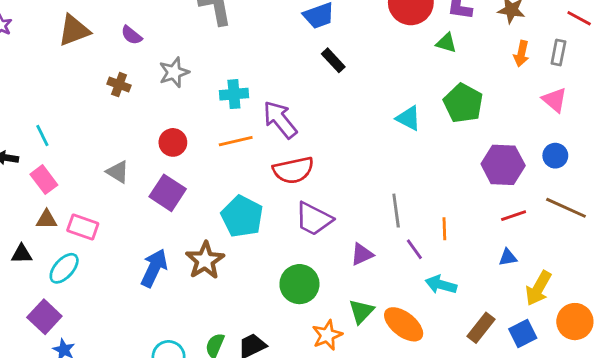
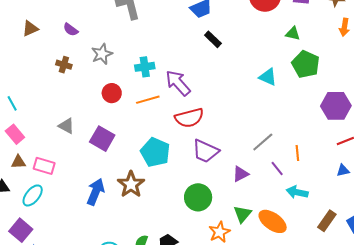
brown triangle: (74, 30) -> (30, 29), size x0.7
green triangle: (446, 43) -> (293, 34), moved
red circle: (173, 142) -> (112, 93), moved
gray line: (396, 211) -> (263, 142), turned 60

